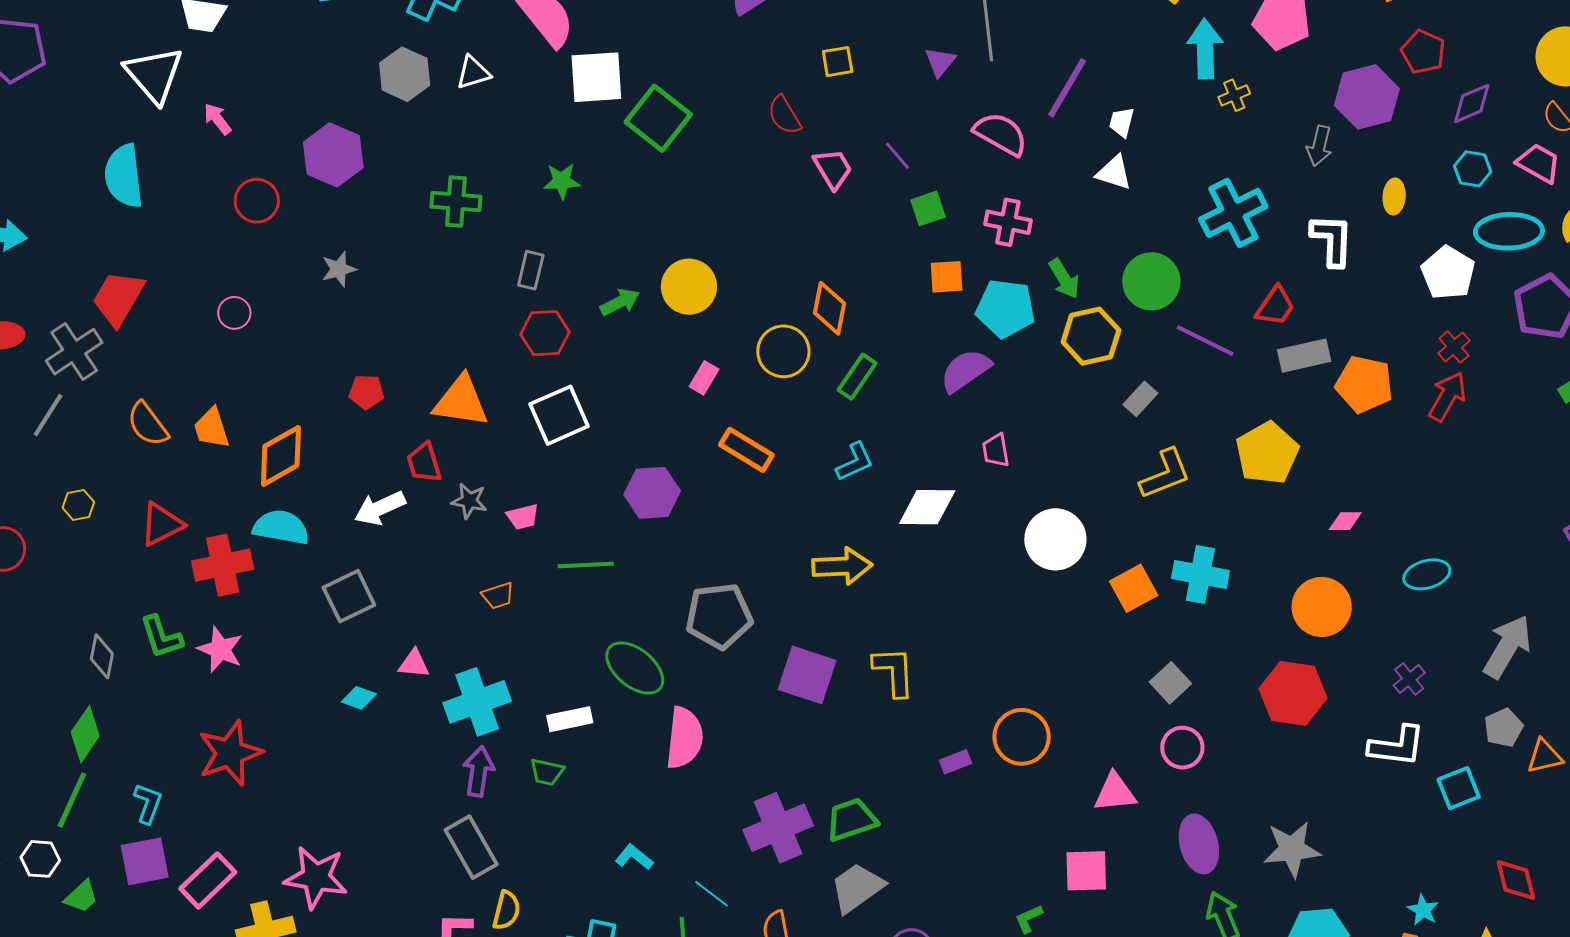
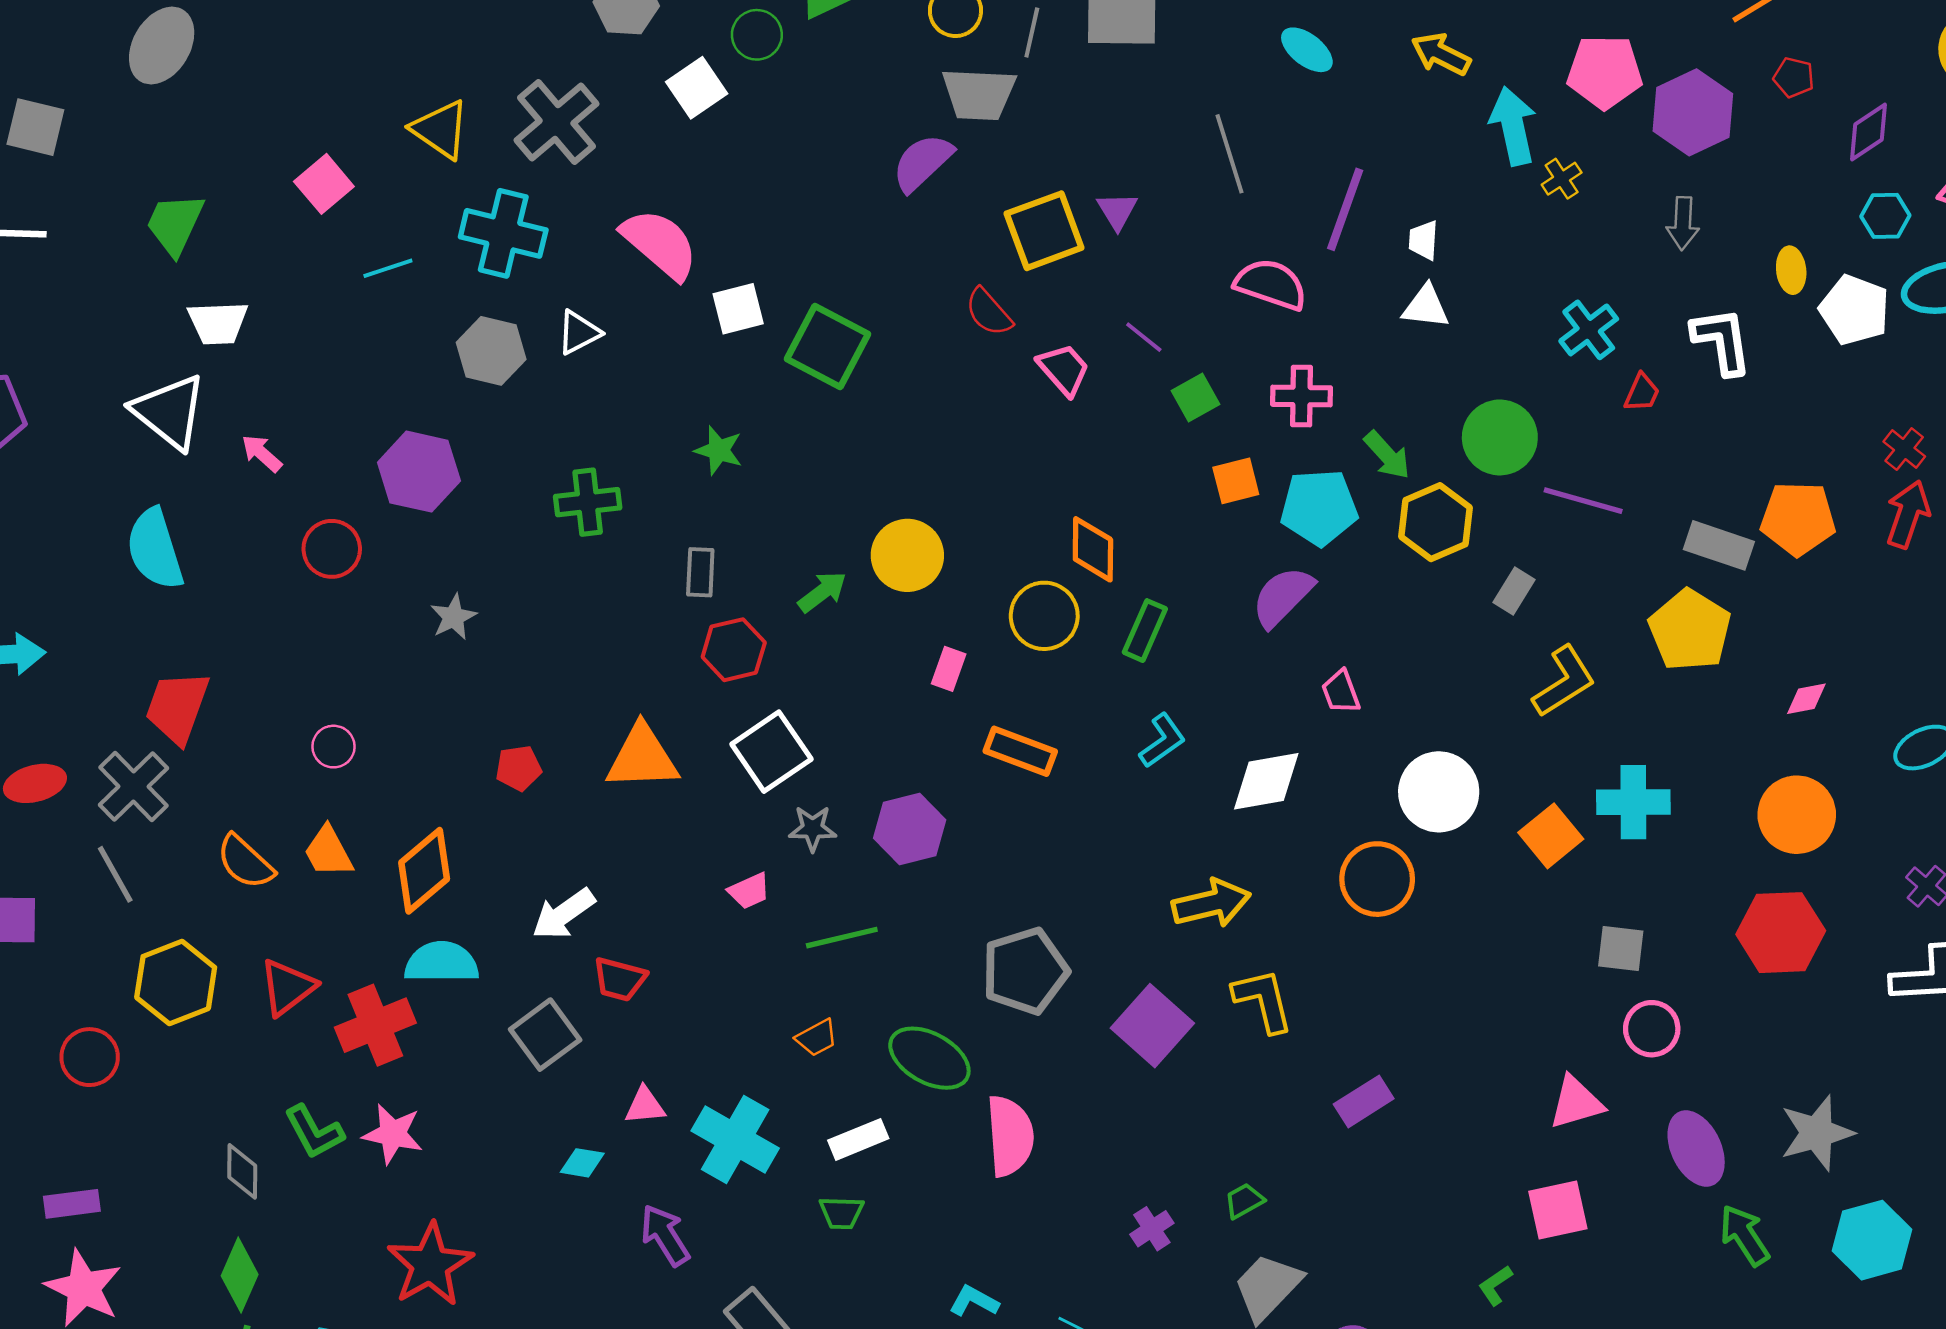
red pentagon: (1423, 52) -> (1794, 77), size x0.7
yellow square: (838, 62) -> (1044, 231), size x1.8
purple triangle: (940, 62) -> (1117, 211), moved
white square: (596, 77) -> (738, 309), size x0.7
purple hexagon: (1367, 97) -> (1693, 112), moved
green star: (562, 181) -> (719, 450), turned 30
cyan cross: (1233, 213) -> (1589, 330), size x0.7
white pentagon: (1448, 273) -> (1854, 310), moved
red trapezoid: (1275, 306) -> (1642, 393), moved, size x0.7
pink circle: (234, 313) -> (334, 747), moved
gray rectangle: (1304, 356) -> (1719, 545), moved, turned 42
gray line: (48, 415) -> (115, 874), turned -51
red trapezoid: (424, 463) -> (620, 979), moved, turned -48
gray star: (469, 501) -> (813, 828), moved
yellow hexagon: (78, 505) -> (176, 982), size x2.0
yellow arrow: (842, 566) -> (1211, 903), moved
orange trapezoid: (498, 596) -> (817, 1038), moved
purple square: (807, 675) -> (1152, 1026), turned 34
gray square: (1170, 683) -> (1621, 948), turned -30
cyan cross: (477, 702) -> (735, 1140), turned -30
orange circle: (1022, 737) -> (1377, 879), moved
purple rectangle: (955, 762) -> (1364, 1101), size x1.4
purple arrow: (478, 771) -> (665, 1235), moved, turned -30
green trapezoid: (851, 820) -> (1244, 1201), size x0.6
purple cross: (778, 828) -> (1152, 1229), size x0.5

